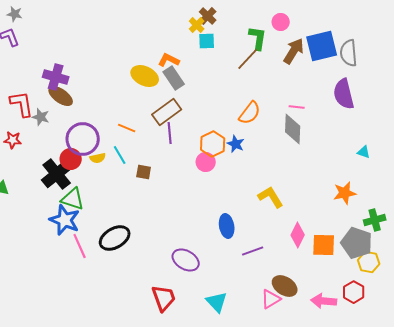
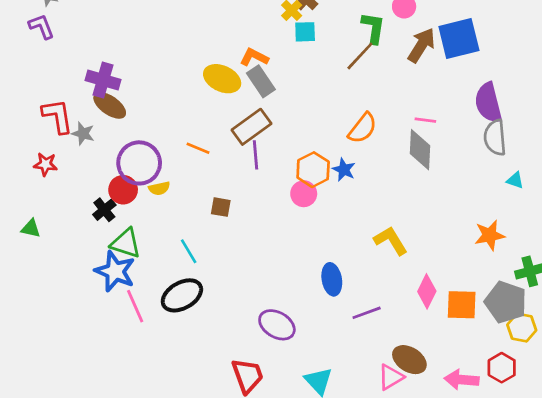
gray semicircle: (349, 53) -> (495, 138), moved
cyan line: (120, 155) -> (189, 251), moved
black cross: (57, 174) -> (104, 210), size x0.6

